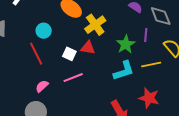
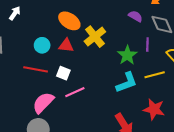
red triangle: (88, 48) -> (66, 45), moved
red line: (36, 54) -> (36, 69), turned -50
white square: (69, 54) -> (63, 73), moved
pink semicircle: (42, 86) -> (43, 103), size x1.6

